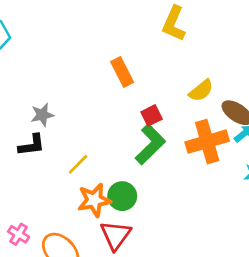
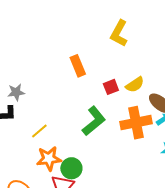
red square: (152, 115) -> (111, 87), moved
green circle: (122, 196) -> (71, 168), moved

